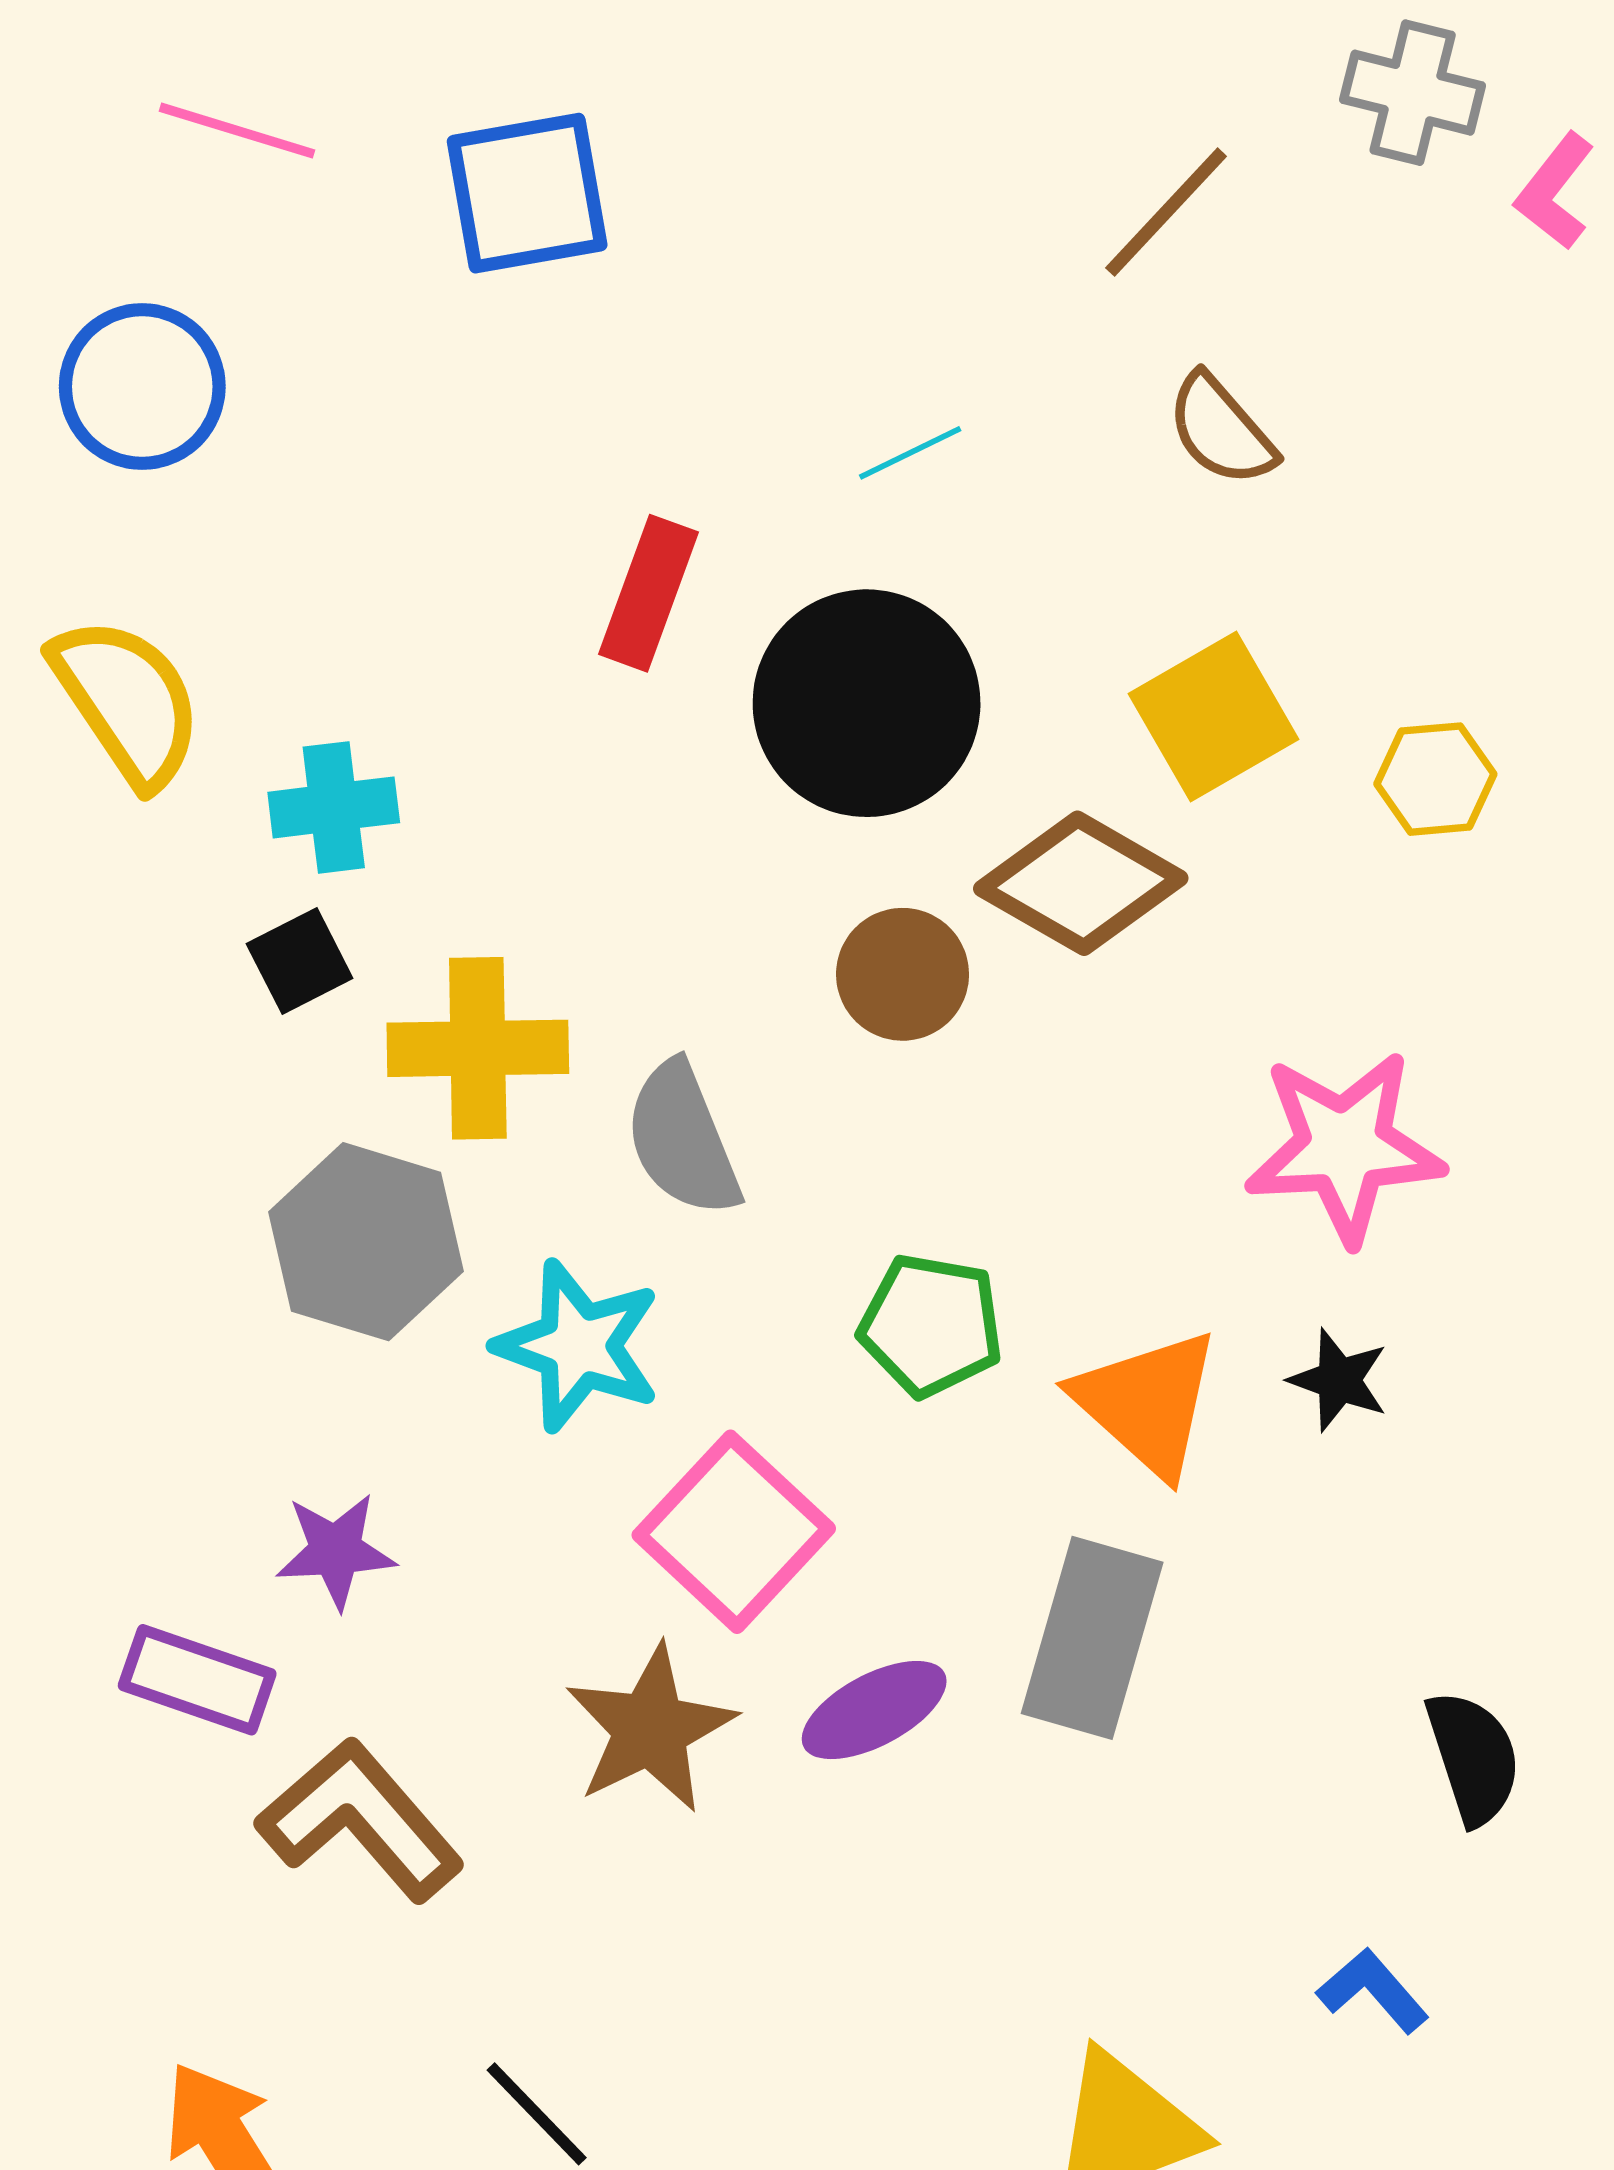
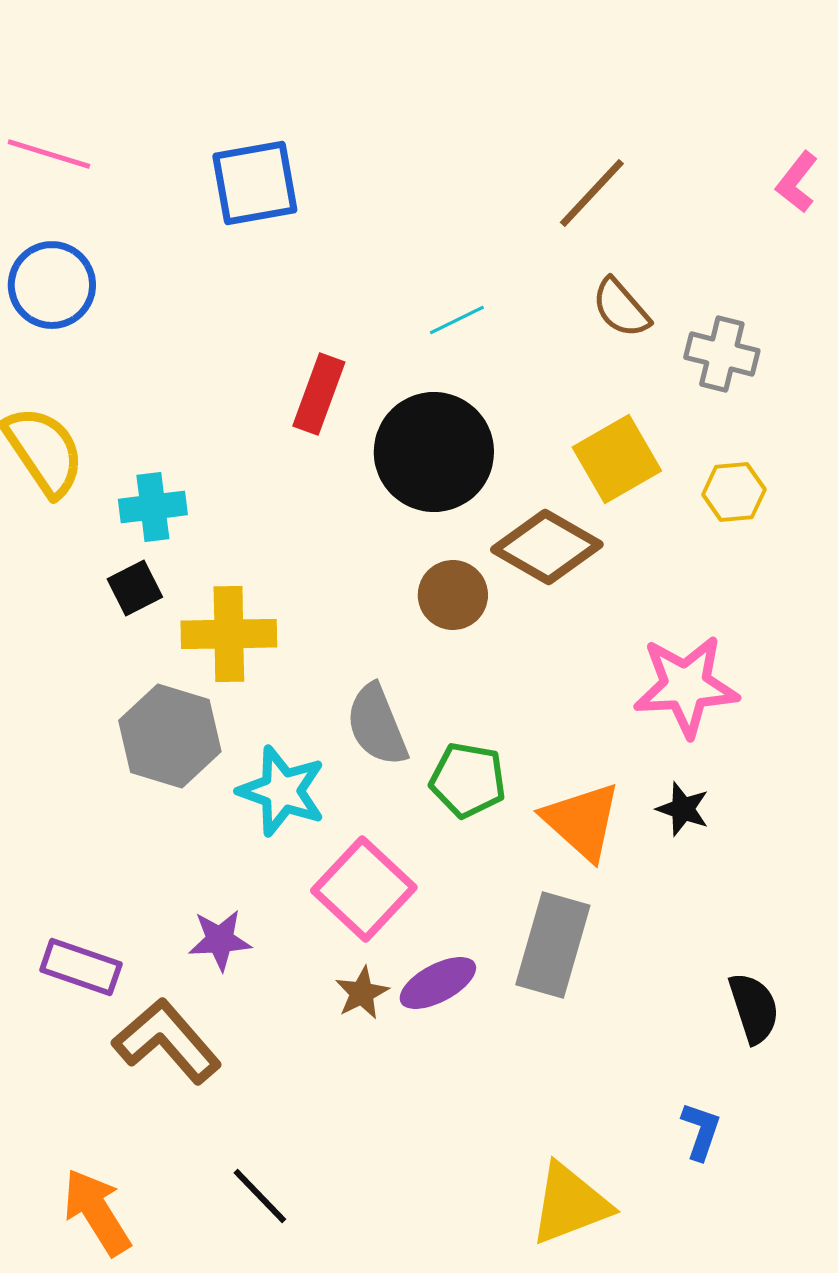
gray cross: (1413, 93) -> (722, 354), moved
pink line: (237, 131) -> (49, 154), moved
gray semicircle: (683, 1139) -> (377, 725), moved
purple star: (336, 1551) -> (220, 940), moved
brown star: (650, 1729) -> (362, 993), moved, size x0.6
blue L-shape: (1373, 1991) -> (701, 1131), turned 60

